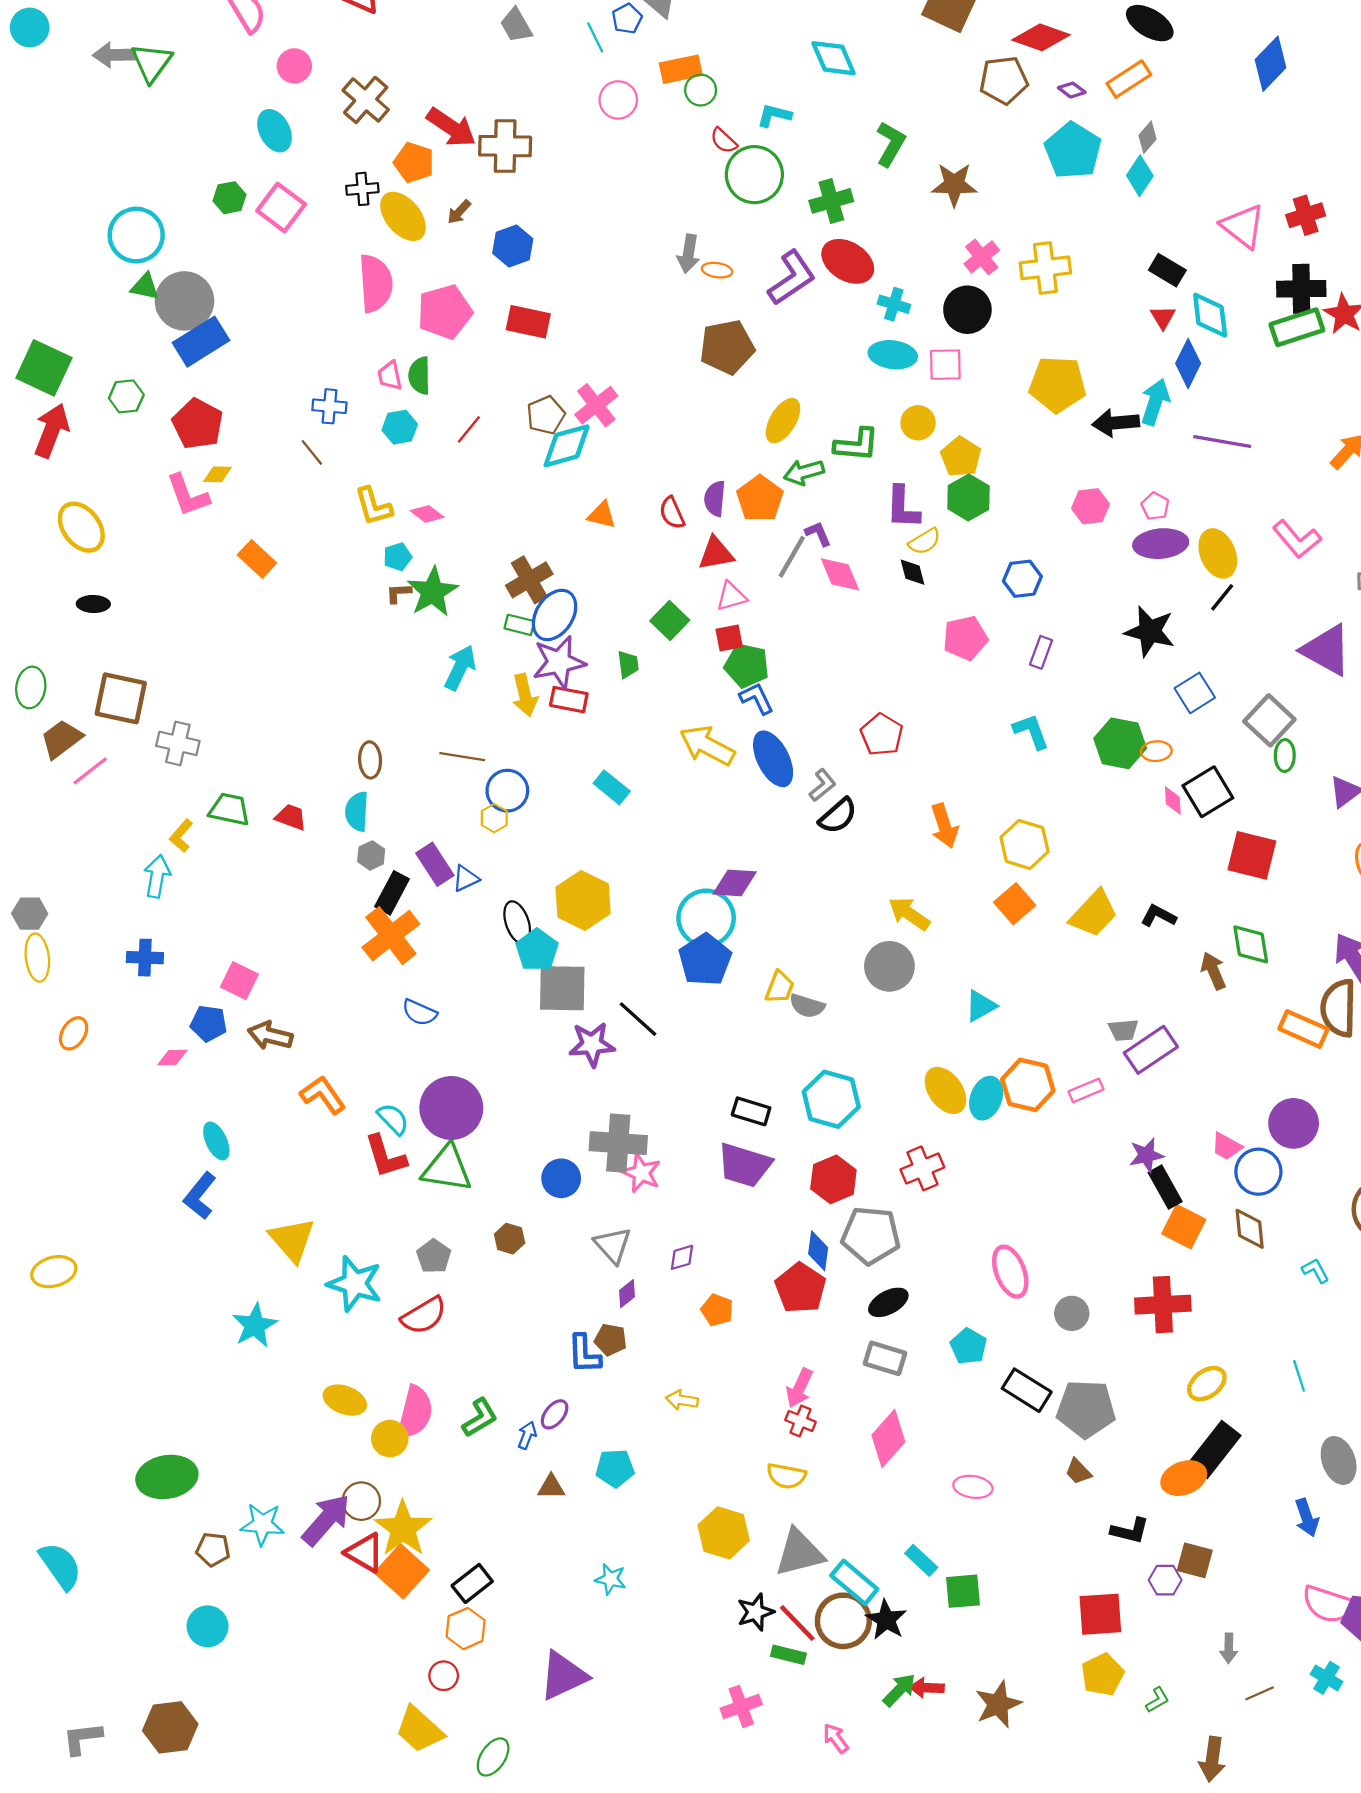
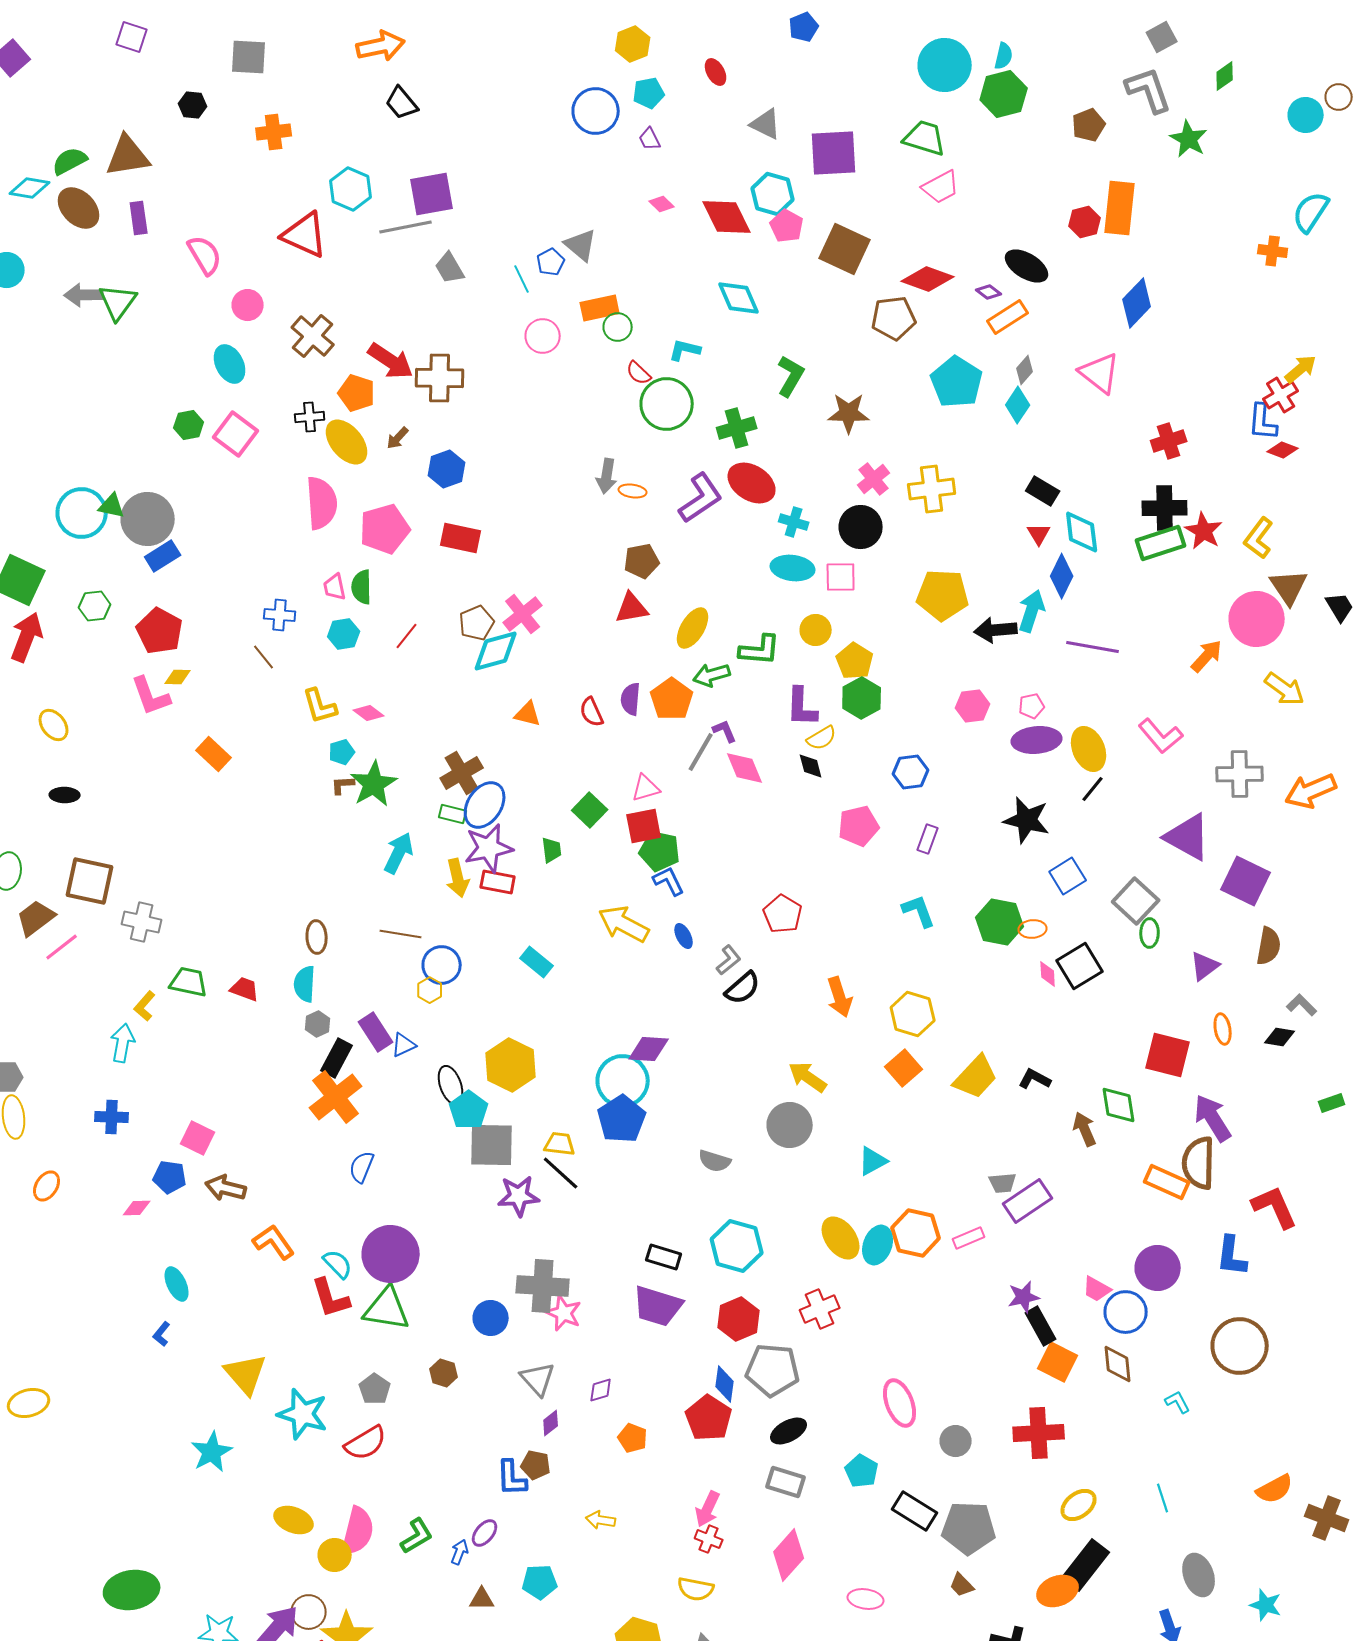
purple diamond: (1072, 90) -> (989, 292), moved
pink triangle: (1243, 226) -> (1100, 373), moved
cyan circle: (136, 235) -> (82, 513), moved
blue rectangle: (201, 342) -> (163, 556), size x0.7
brown pentagon: (727, 347) -> (642, 561), size x0.7
pink pentagon: (1155, 506) -> (1032, 706), turned 30
yellow ellipse: (81, 527) -> (54, 725), size x0.7
red triangle: (716, 553) -> (632, 608), moved
red square: (729, 638) -> (644, 826), size x1.4
blue ellipse: (773, 759) -> (684, 936), size x0.5
red square: (1252, 855) -> (1168, 1055), moved
yellow trapezoid: (780, 987) -> (560, 1144), moved, turned -104
blue semicircle: (419, 1012) -> (362, 1167), turned 88
blue L-shape: (200, 1196) -> (162, 1334), size x0.6

